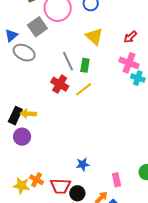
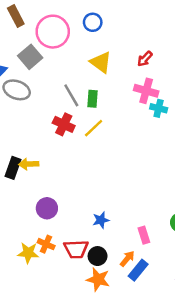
purple circle: (22, 137) -> (47, 208), moved

